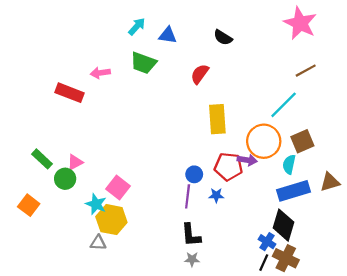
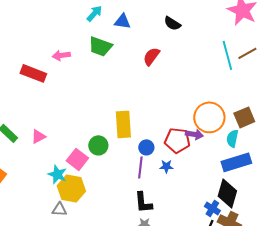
cyan line: (284, 105) -> (227, 55), moved, turned -60
yellow rectangle: (217, 119) -> (123, 124), moved
green circle: (65, 179) -> (98, 145), moved

